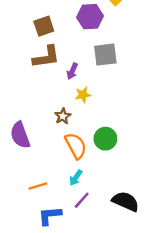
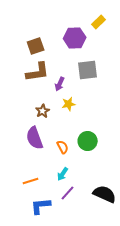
brown star: (63, 116) -> (43, 111), moved
purple semicircle: (20, 135) -> (35, 138), moved
orange semicircle: (76, 146) -> (63, 147), size x0.6

